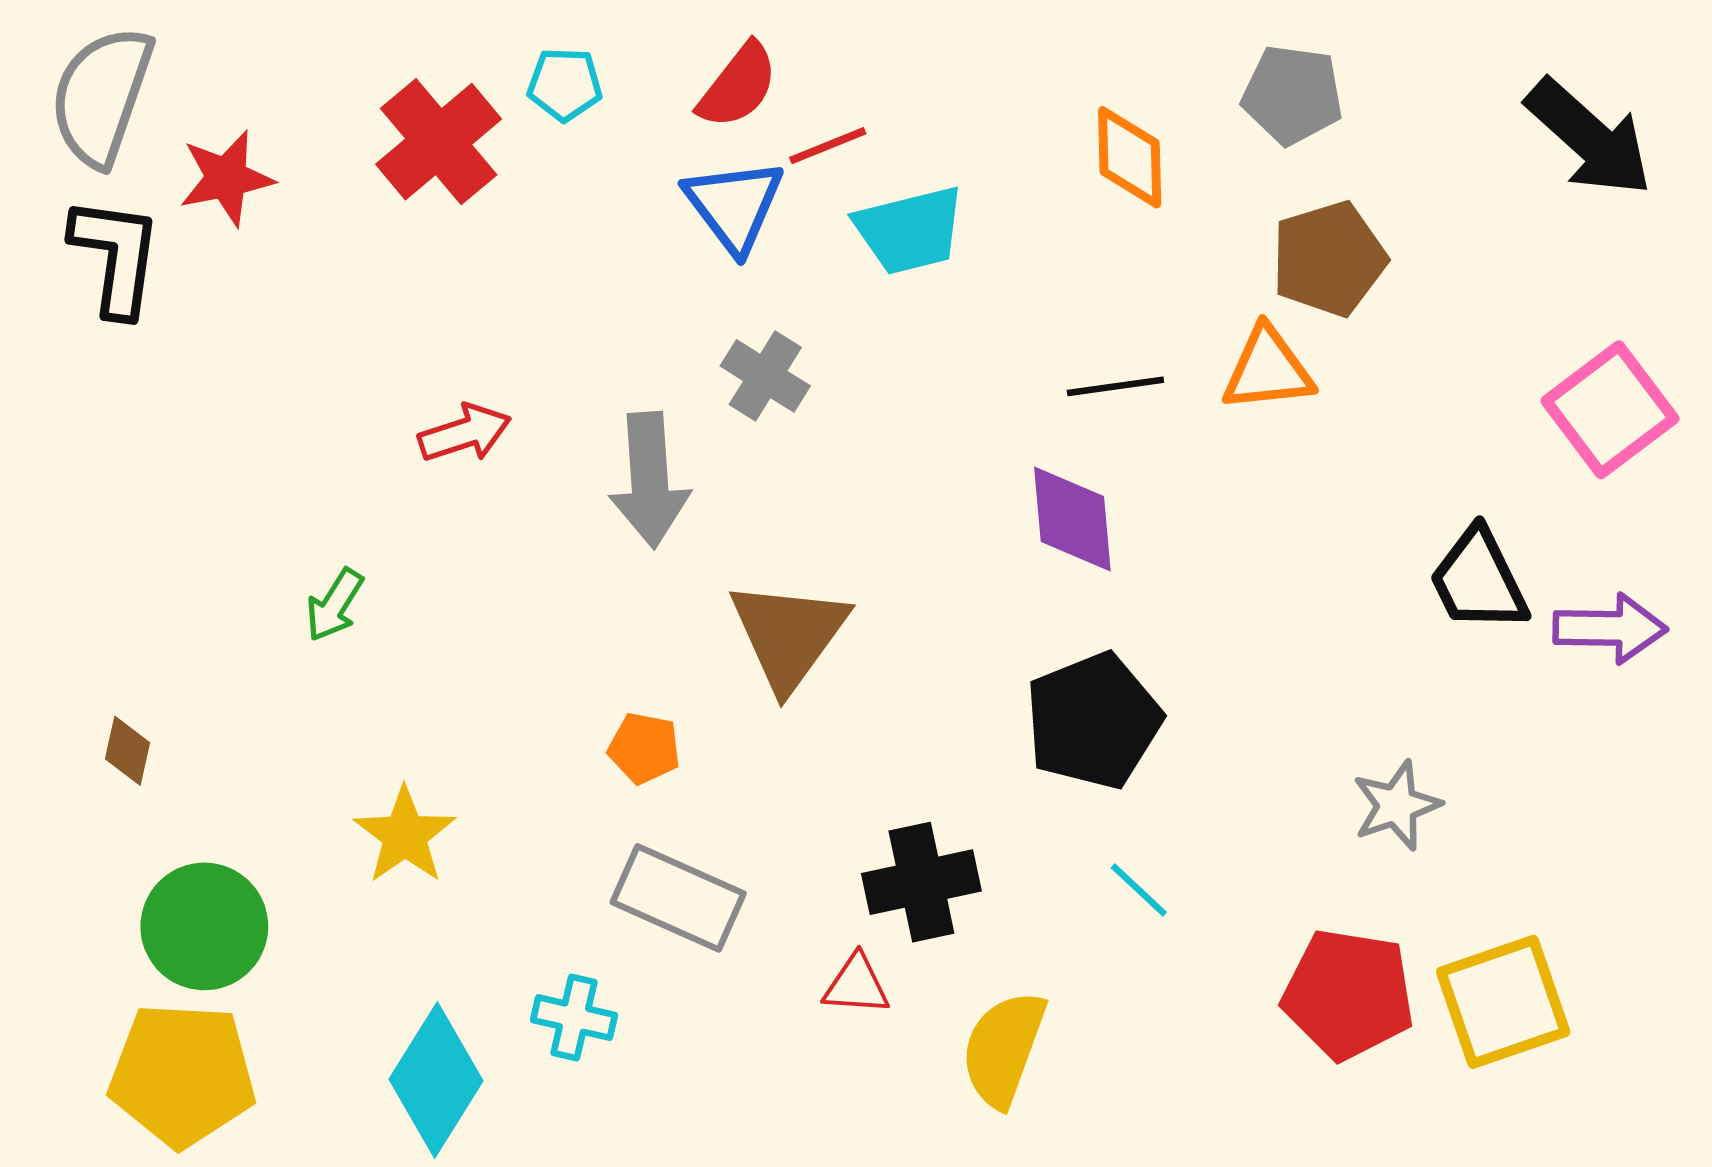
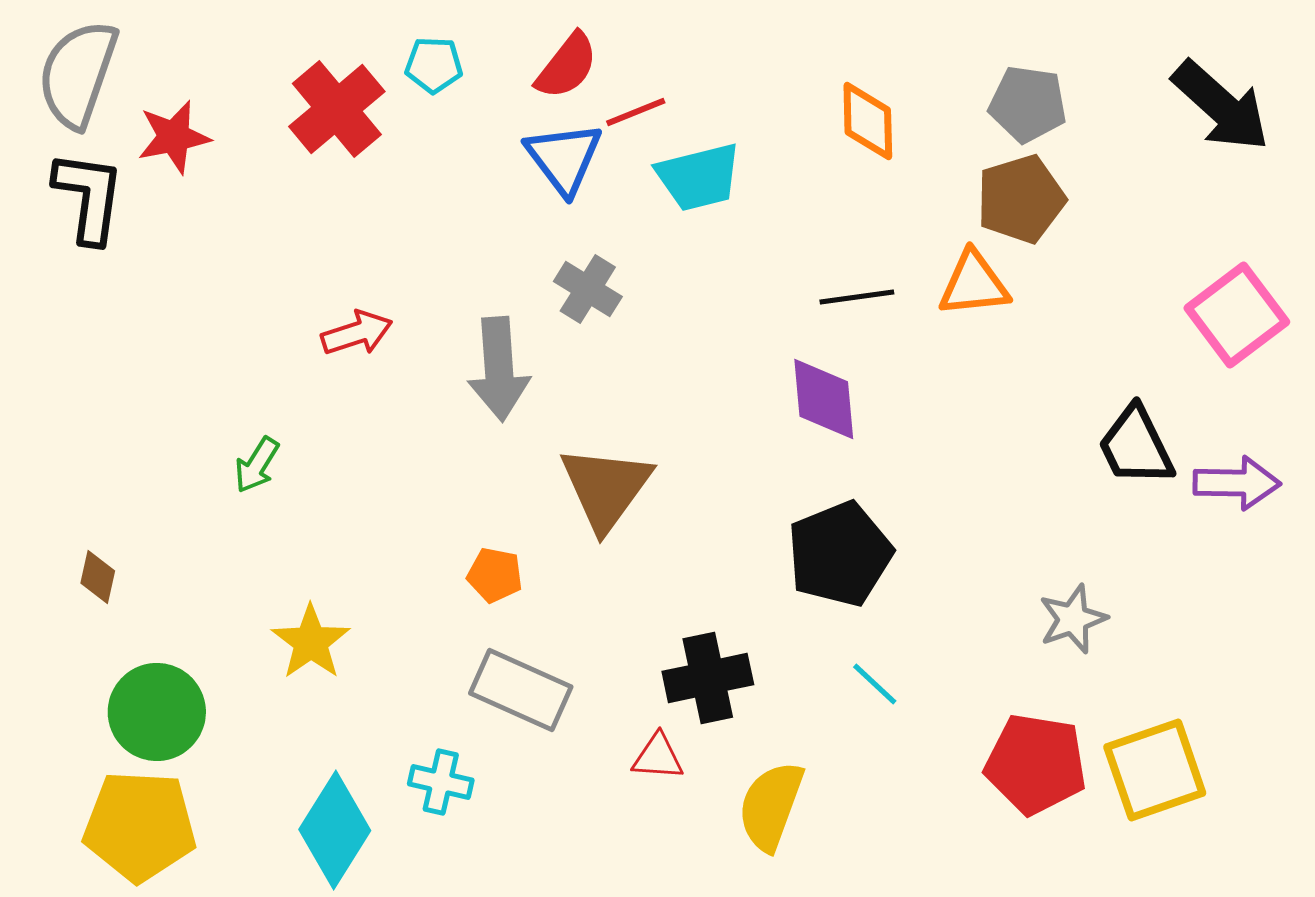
gray pentagon: (1292, 95) -> (1028, 104), moved

